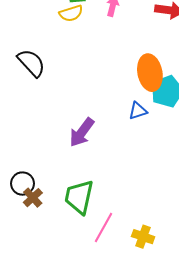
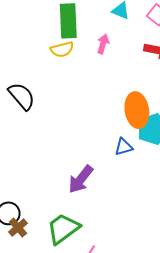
purple arrow: (82, 132) -> (81, 179), moved
green trapezoid: (79, 197) -> (63, 229), turned 39

